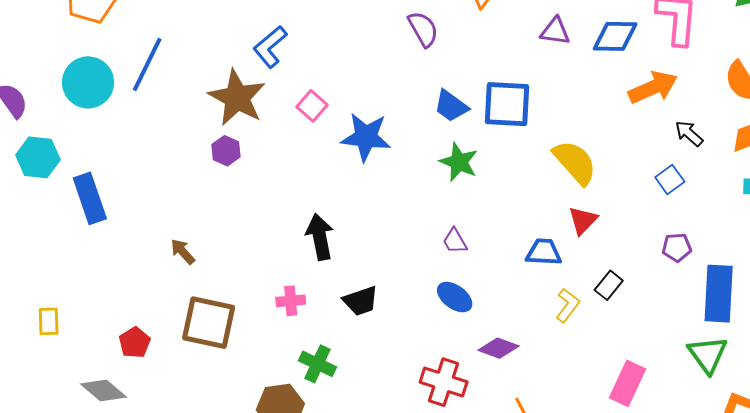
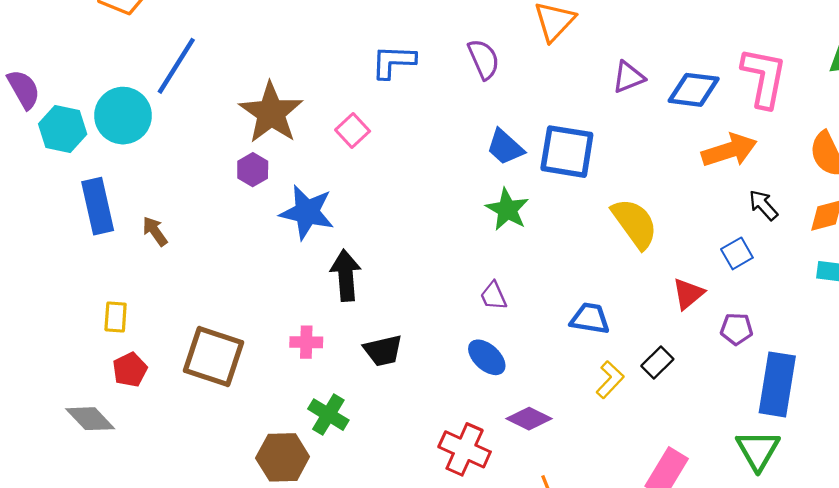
purple triangle: (555, 31) -> (628, 77), turned -36
blue L-shape: (270, 47) -> (393, 62), moved, turned 36
cyan circle: (88, 82) -> (123, 116), moved
blue star: (366, 137) -> (307, 212), moved
cyan hexagon: (38, 157) -> (63, 129), moved
red triangle: (583, 220) -> (688, 294), moved
brown arrow: (183, 252) -> (155, 231), moved
yellow rectangle: (49, 321) -> (116, 317), moved

